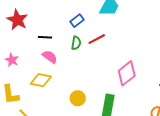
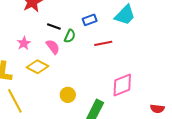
green semicircle: (76, 43) -> (70, 36), moved
pink star: (12, 60) -> (24, 43), moved

